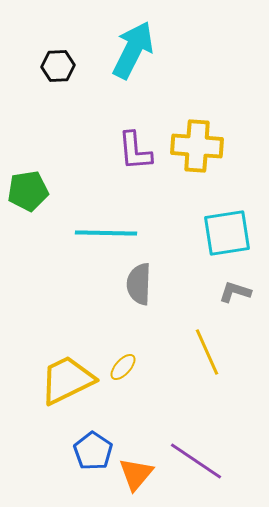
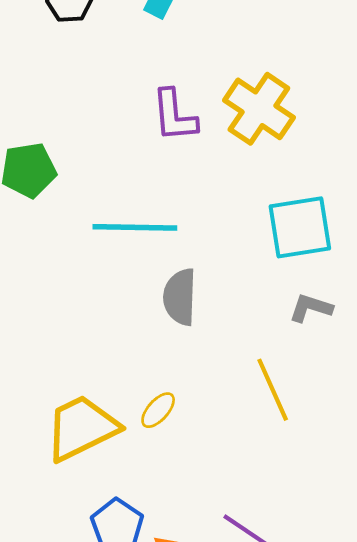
yellow cross: (197, 146) -> (259, 109), turned 30

